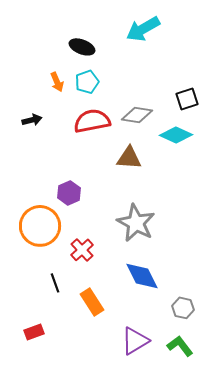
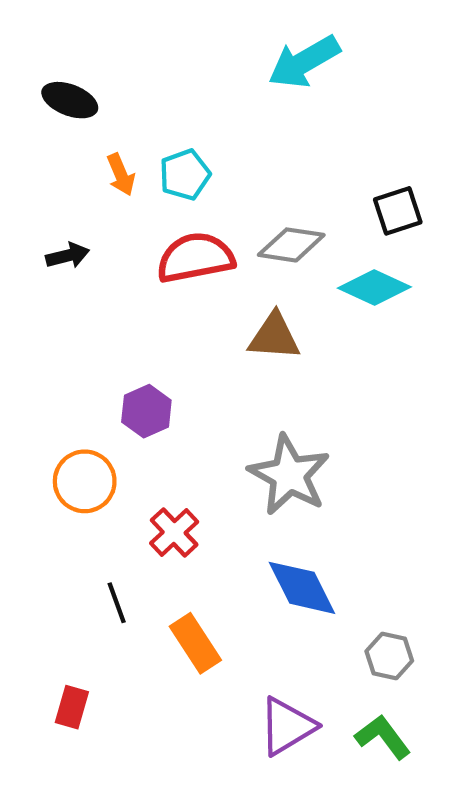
black ellipse: (82, 47) -> (70, 100), moved
orange circle: (40, 226) -> (85, 481), size x0.7
red rectangle: (34, 332) -> (72, 707), turned -54

